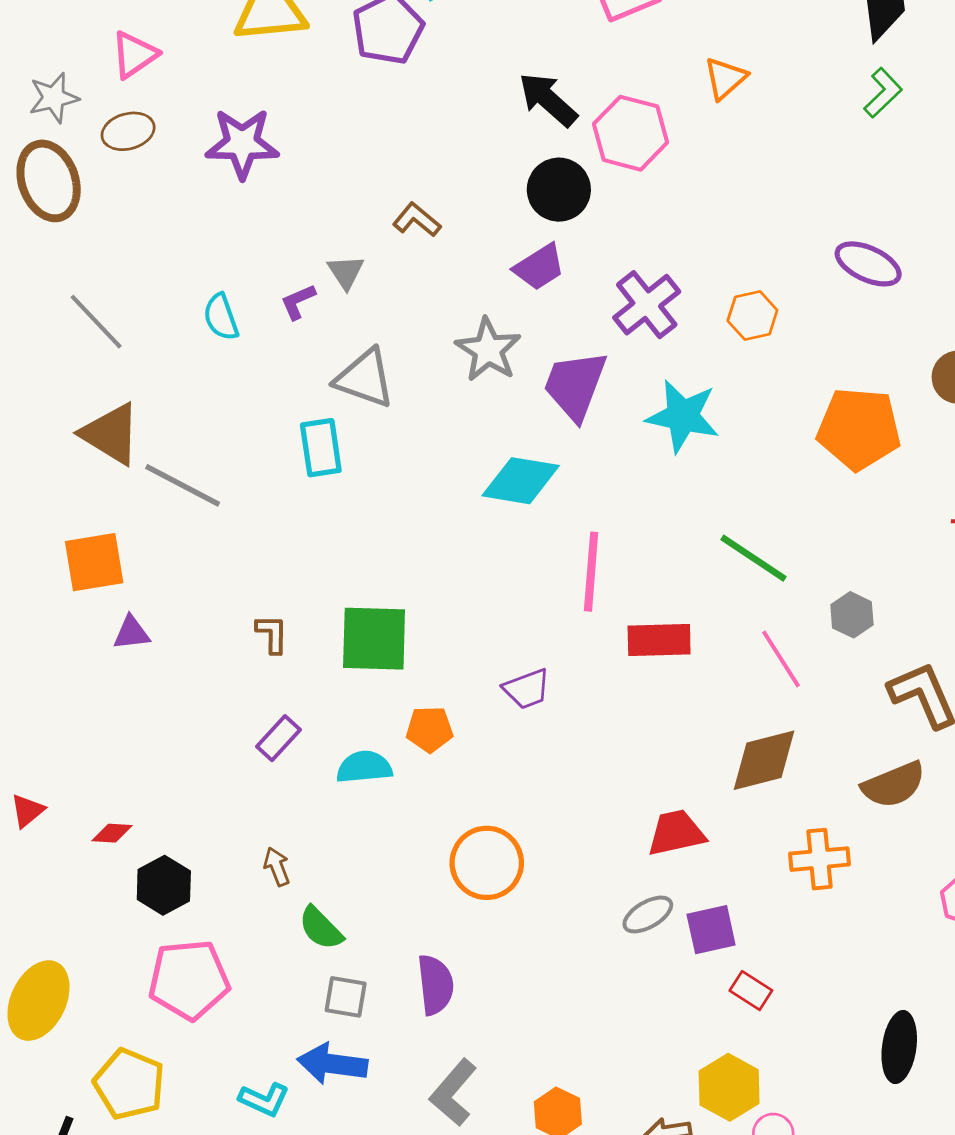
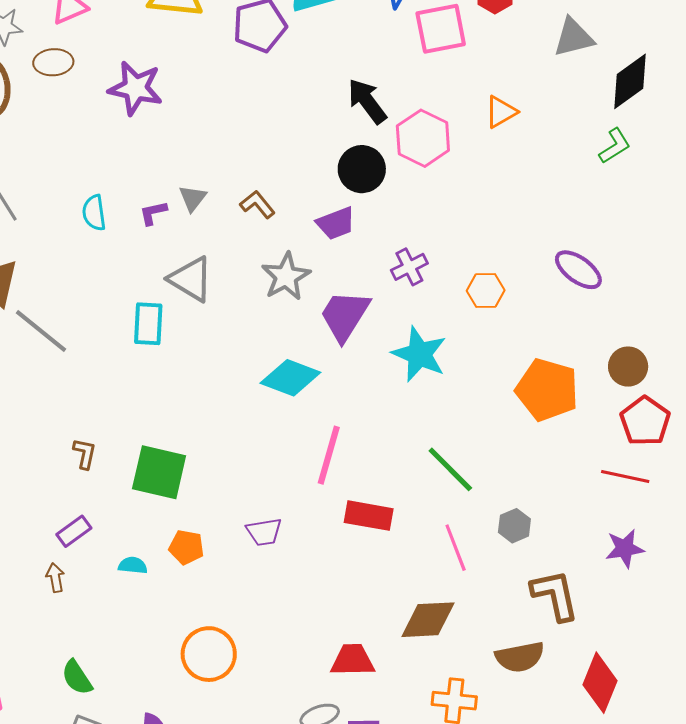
brown L-shape: (417, 220) -> (257, 204), moved
purple cross: (647, 305) -> (409, 267), size x0.7
cyan semicircle: (364, 767) -> (133, 565), size x0.7
brown arrow: (277, 867) -> (55, 578), moved

